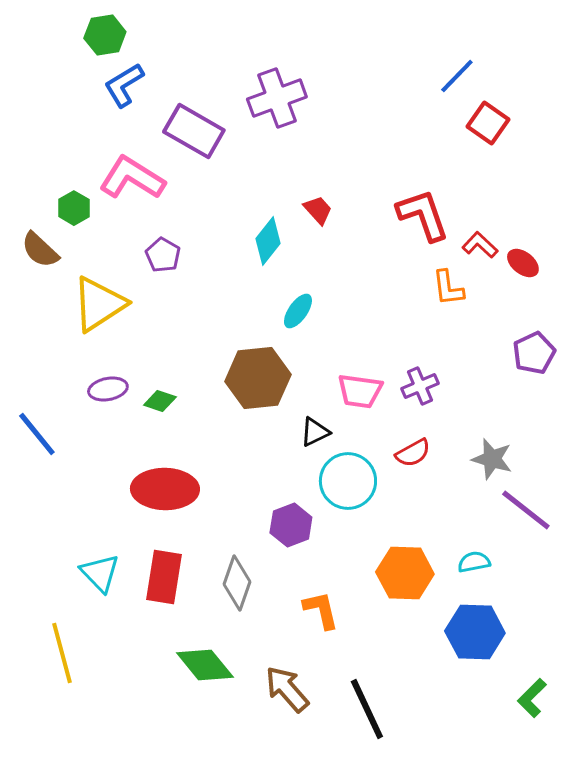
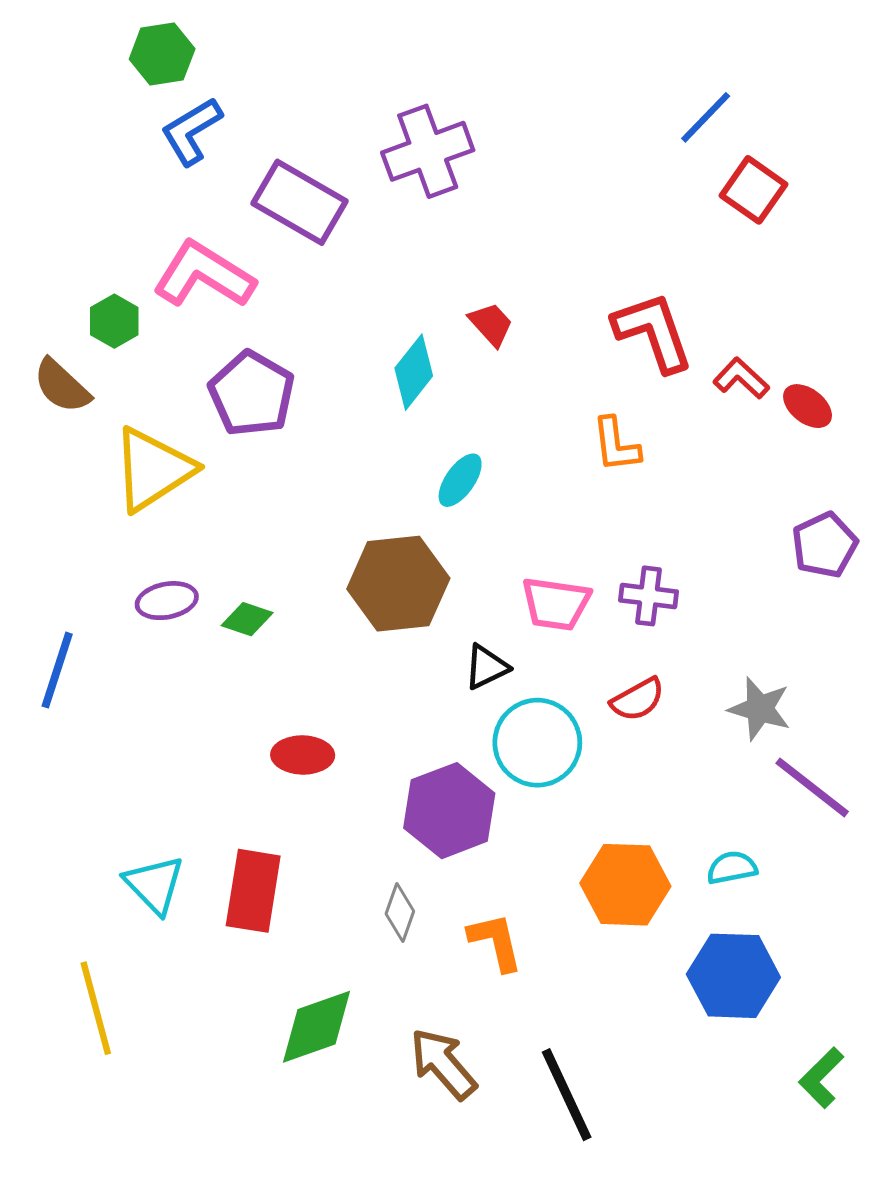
purple pentagon: (163, 255) -> (252, 394), size x1.6
orange L-shape: (448, 288) -> (616, 445), moved
purple cross: (420, 386) -> (648, 596), turned 30
blue line: (37, 434) -> (57, 670), turned 57
red ellipse: (165, 489) -> (303, 755), moved, size x0.6
purple hexagon: (291, 525) -> (449, 811), size x1.4
gray diamond: (237, 583) -> (400, 912), moved, size x0.7
green diamond: (205, 665) -> (317, 1027), turned -70

